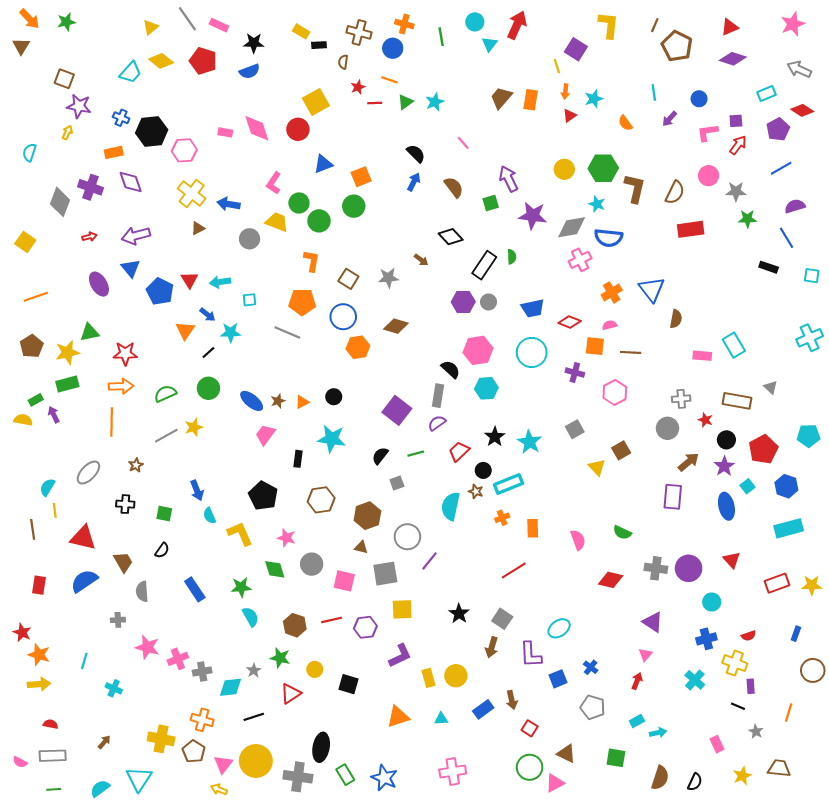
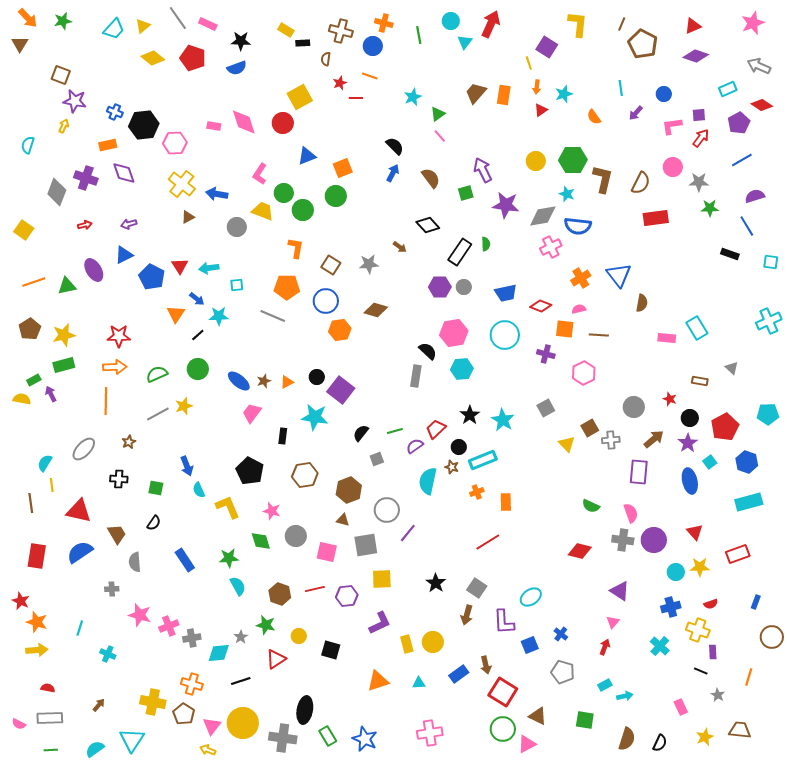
cyan trapezoid: (131, 72) -> (114, 29), moved
green triangle: (405, 102) -> (438, 114), moved
purple arrow: (136, 236) -> (129, 224), size x0.6
blue triangle: (131, 268) -> (124, 255), turned 42
green triangle: (89, 332) -> (67, 286), moved
gray cross: (681, 399) -> (611, 440), moved
brown rectangle: (737, 401) -> (700, 381), size x0.6
purple square: (397, 410) -> (341, 390), moved
purple semicircle: (437, 423) -> (415, 446), moved
pink semicircle: (578, 540) -> (631, 513), moved
red rectangle: (39, 585) -> (37, 556), size x1.4
yellow star: (812, 585) -> (700, 567), moved
red square: (530, 728) -> (503, 692), size x1.8

